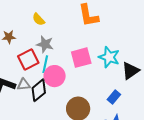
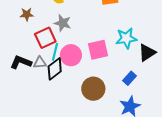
cyan star: (109, 57) -> (126, 38), turned -30
pink square: (81, 58) -> (98, 50), moved
cyan line: (45, 64) -> (55, 52), moved

